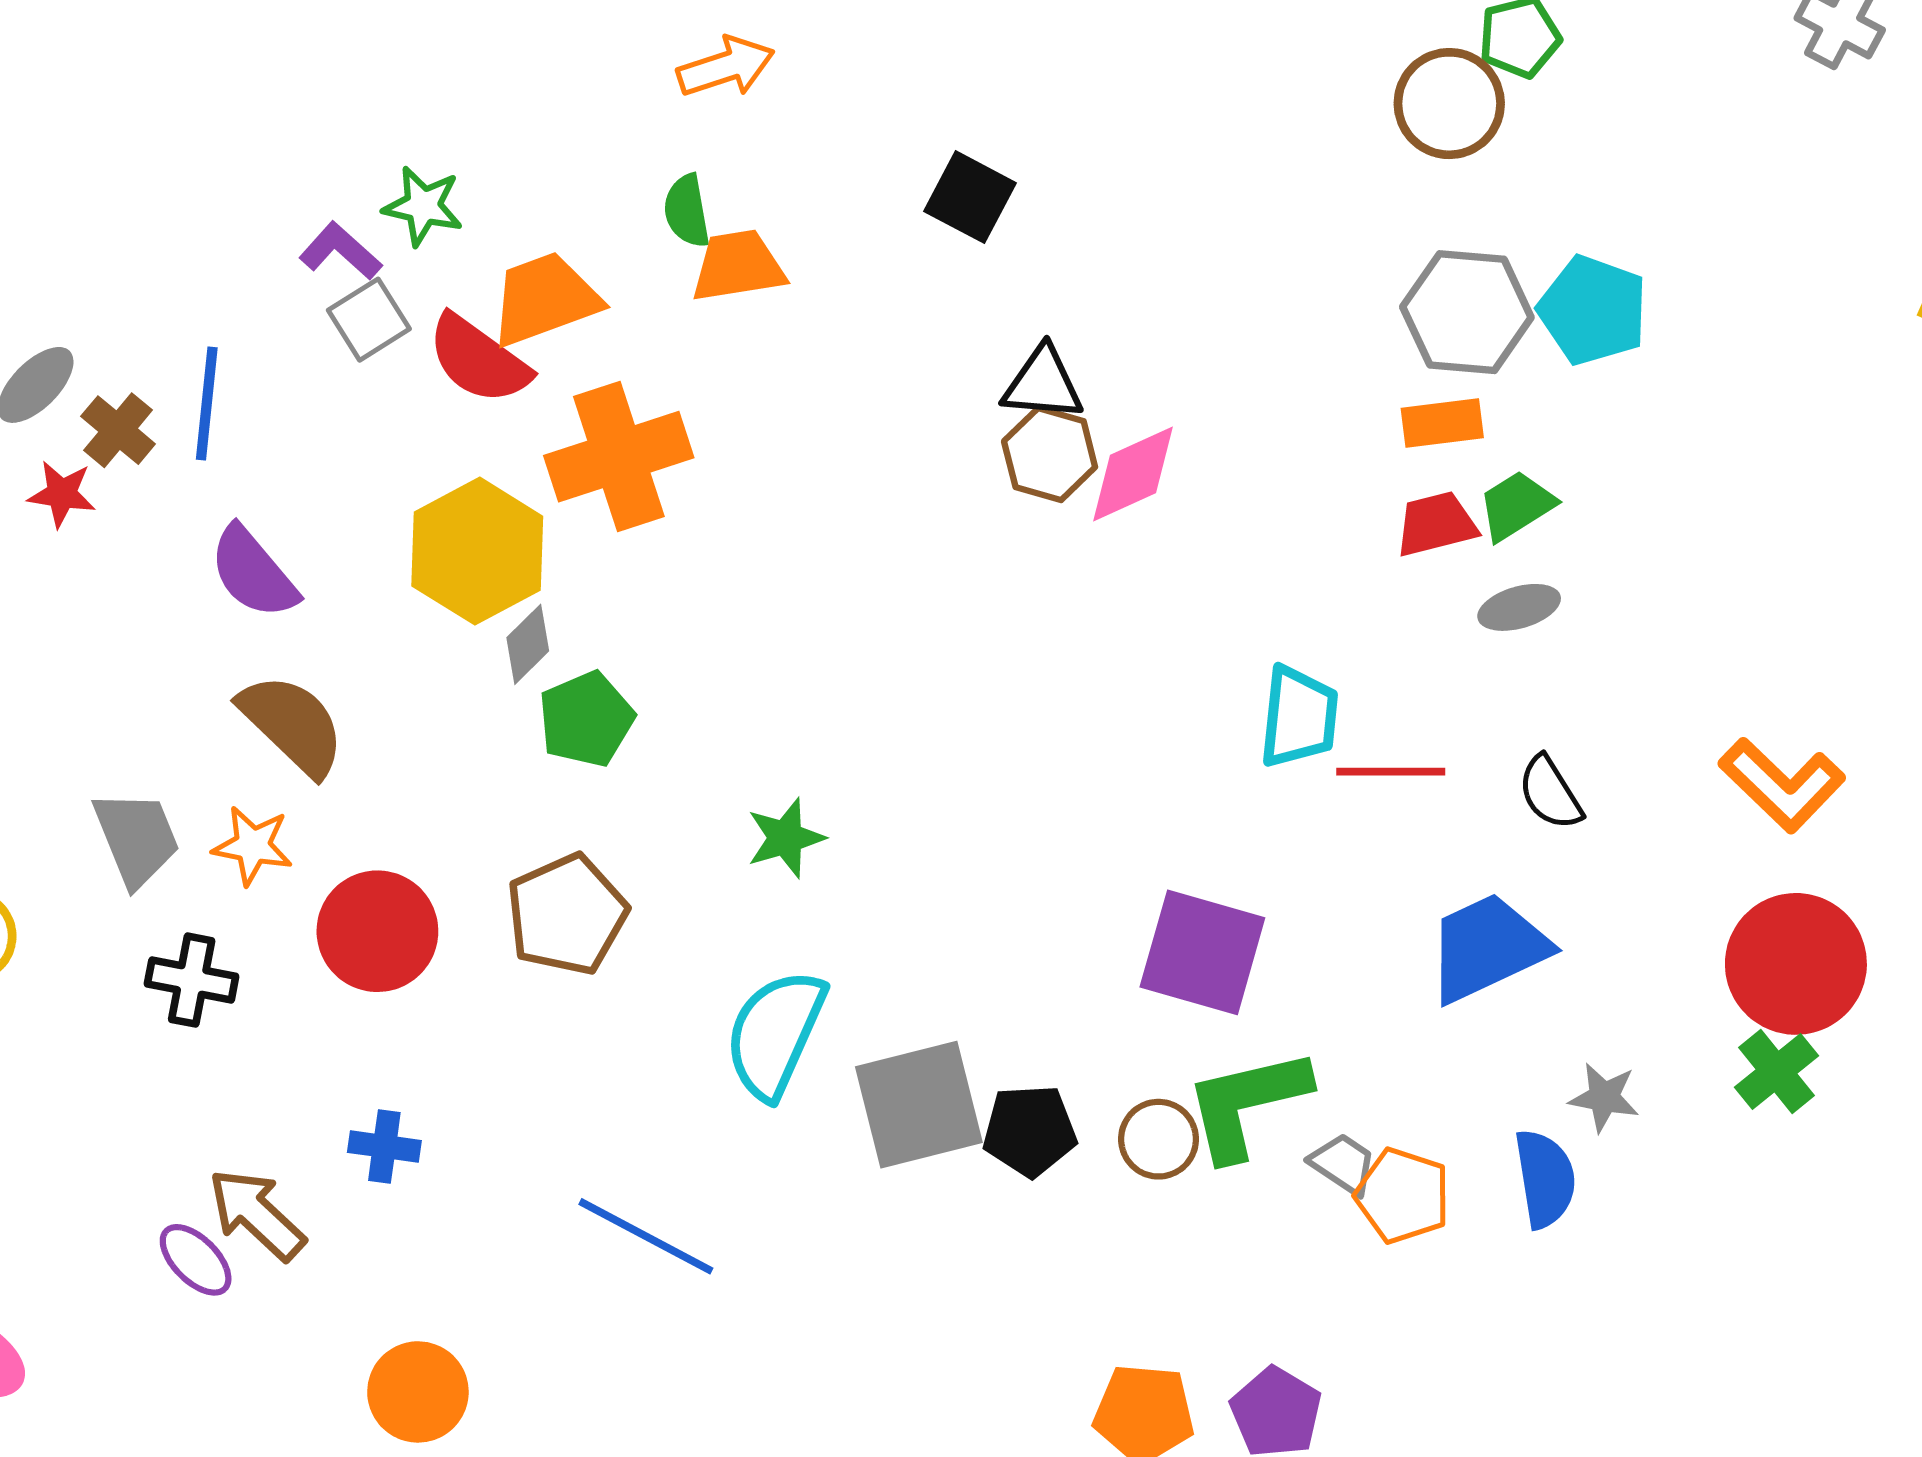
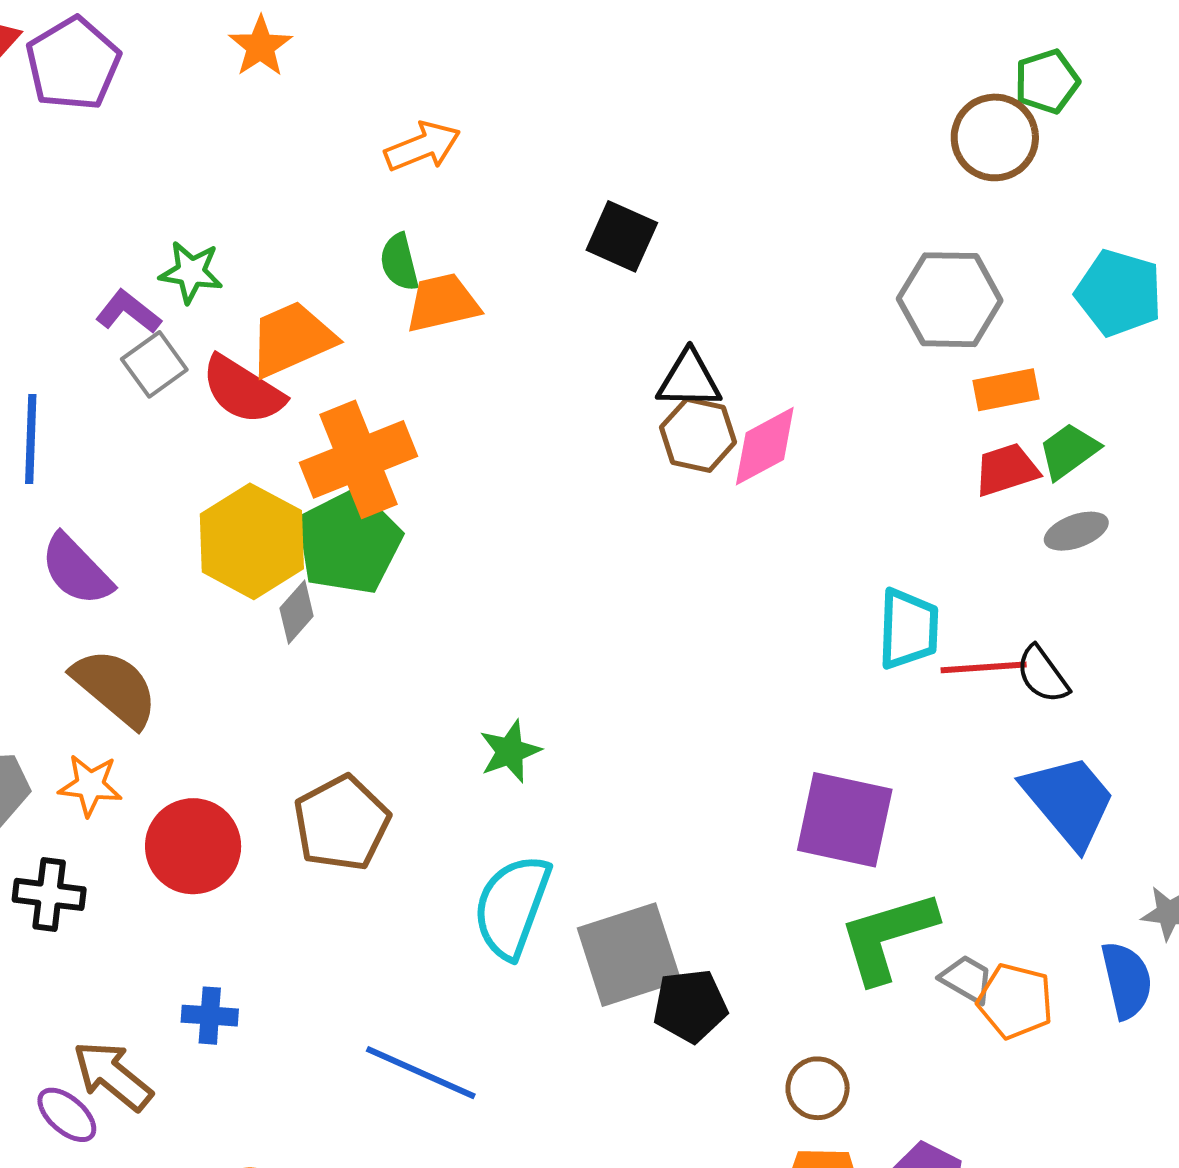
gray hexagon: (1467, 312) -> (950, 300), moved
green pentagon: (586, 719) -> (349, 542), moved, size x1.4
black semicircle: (1550, 793) -> (1042, 675), moved
blue trapezoid: (1487, 948) -> (1069, 801), turned 79
black pentagon: (1030, 1131) -> (690, 1006), moved
brown circle: (1159, 1139) -> (818, 1088), moved

